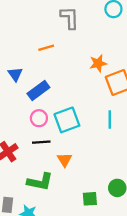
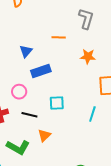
orange star: (98, 63) -> (88, 57), moved
pink circle: (39, 118) -> (19, 92), moved
cyan square: (67, 120) -> (57, 103), size x0.7

